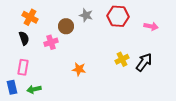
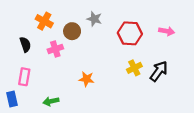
red hexagon: (118, 16) -> (130, 33), moved
orange cross: (30, 17) -> (44, 21), moved
green arrow: (34, 89) -> (51, 101), moved

